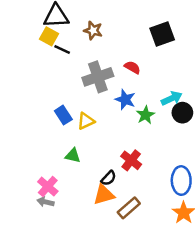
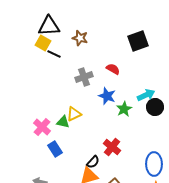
gray cross: (98, 77) -> (84, 77), size x0.7
blue rectangle: (63, 115) -> (55, 149), moved
green triangle: (73, 156) -> (63, 122), moved
pink cross: (48, 186) -> (42, 127), moved

